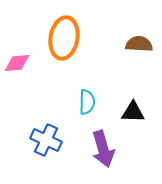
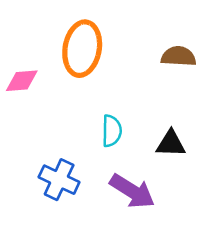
purple arrow: (103, 149) -> (132, 191), turned -42

